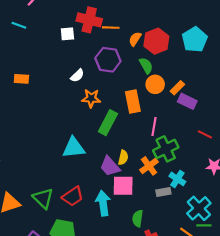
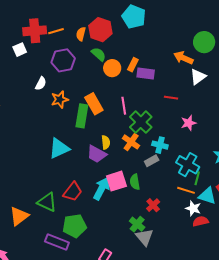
orange rectangle: (133, 102) -> (94, 104), moved
pink square: (123, 186) -> (116, 181), moved
cyan arrow: (103, 203) -> (102, 189), turned 55
green semicircle: (138, 218) -> (135, 182), moved
green line: (204, 225) -> (197, 178), turned -56

